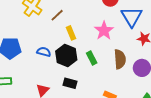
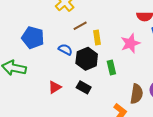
brown line: (57, 15) -> (80, 26), moved
brown semicircle: (120, 59) -> (137, 94), moved

